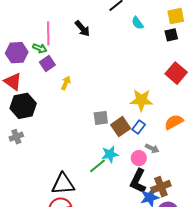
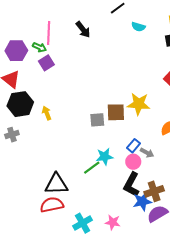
cyan semicircle: (138, 23) -> (138, 27), turned -40
yellow arrow: (66, 83) -> (47, 113), moved, turned -48
brown square: (121, 127) -> (116, 112), moved, turned 30
blue rectangle: (139, 127) -> (133, 146), moved

